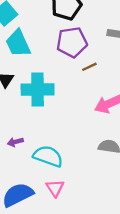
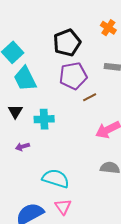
cyan cross: (38, 89) -> (44, 119), size x0.7
purple arrow: (15, 142) -> (22, 147), moved

